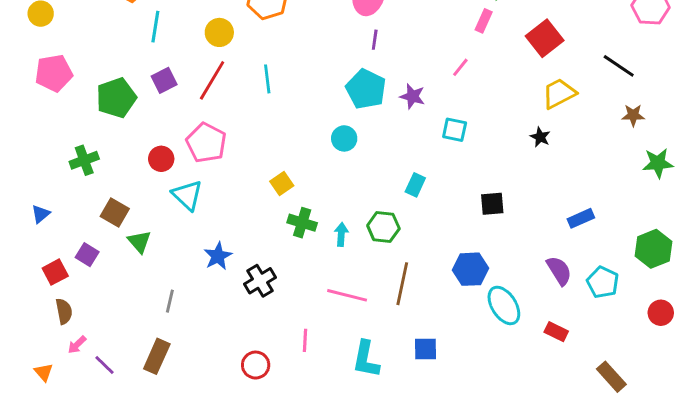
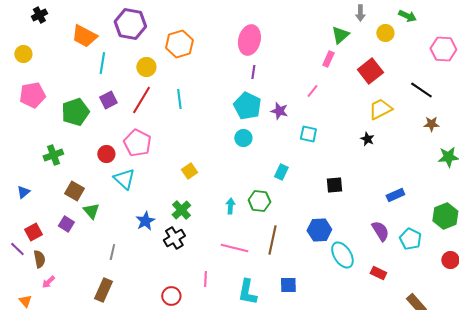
cyan circle: (344, 138) -> (243, 138), moved
green cross: (302, 223) -> (181, 210), moved, turned 30
purple square: (87, 255) -> (66, 224), moved
purple line: (105, 365) -> (17, 249), moved

